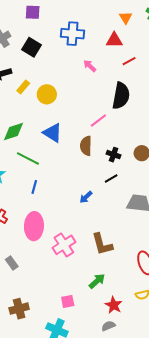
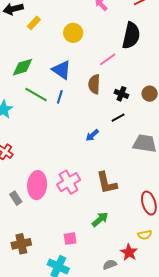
yellow circle: (47, 94) -> (73, 33), moved
blue line: (34, 187) -> (60, 97), moved
pink ellipse: (34, 226) -> (37, 185), moved
red star: (114, 305) -> (129, 252), moved

